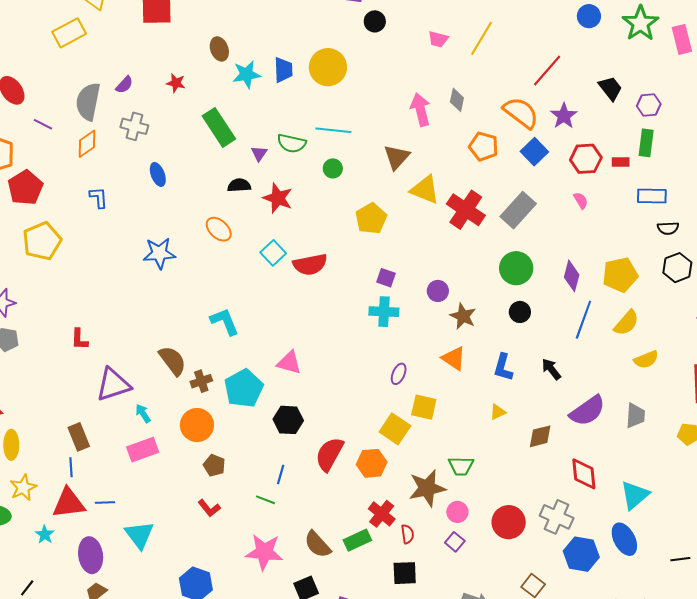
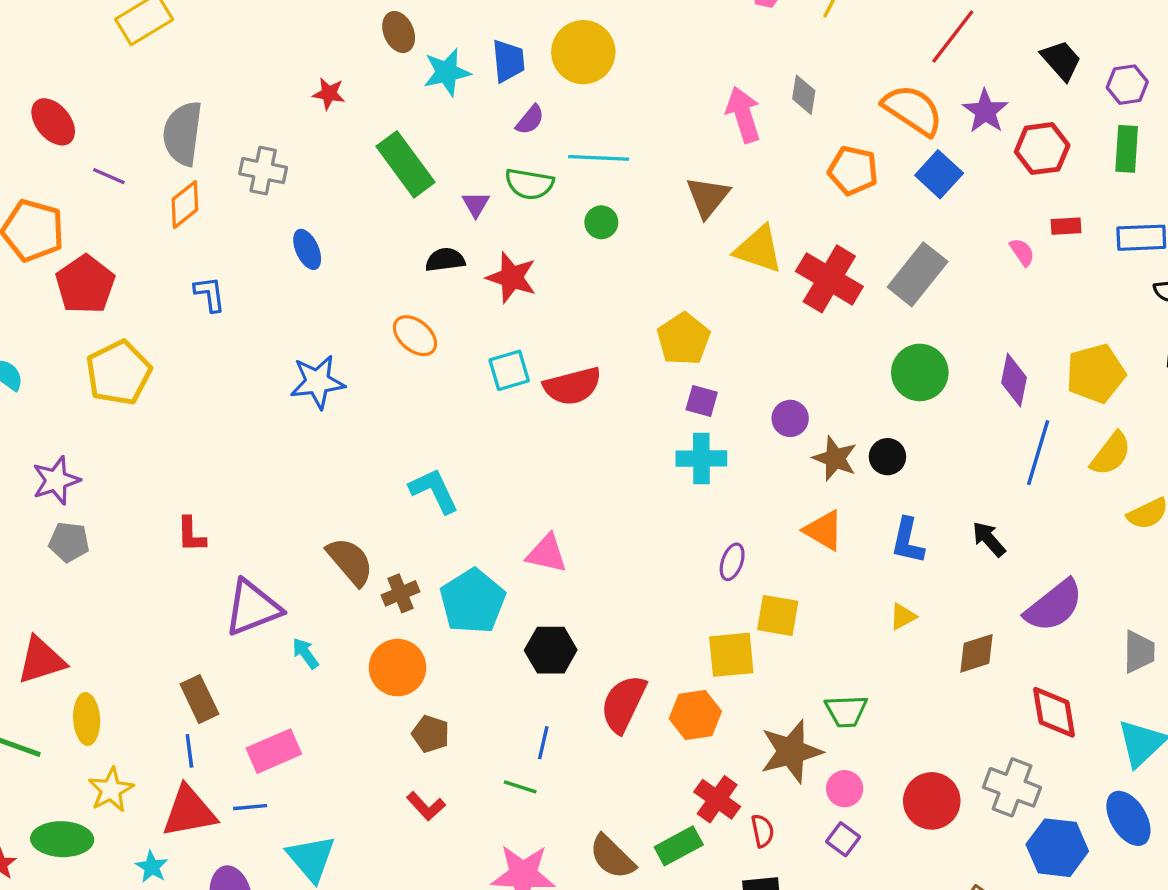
purple semicircle: (124, 85) -> (530, 120), moved
red hexagon: (586, 159) -> (1042, 149), moved
red rectangle: (621, 162) -> (1066, 226), moved
yellow pentagon: (371, 218) -> (684, 339), moved
cyan square: (273, 253) -> (509, 370), turned 30
black circle: (520, 312) -> (887, 457), moved
gray trapezoid: (635, 416) -> (1139, 652), moved
yellow square: (395, 429) -> (731, 655), turned -36
pink rectangle: (143, 450) -> (274, 751), moved

